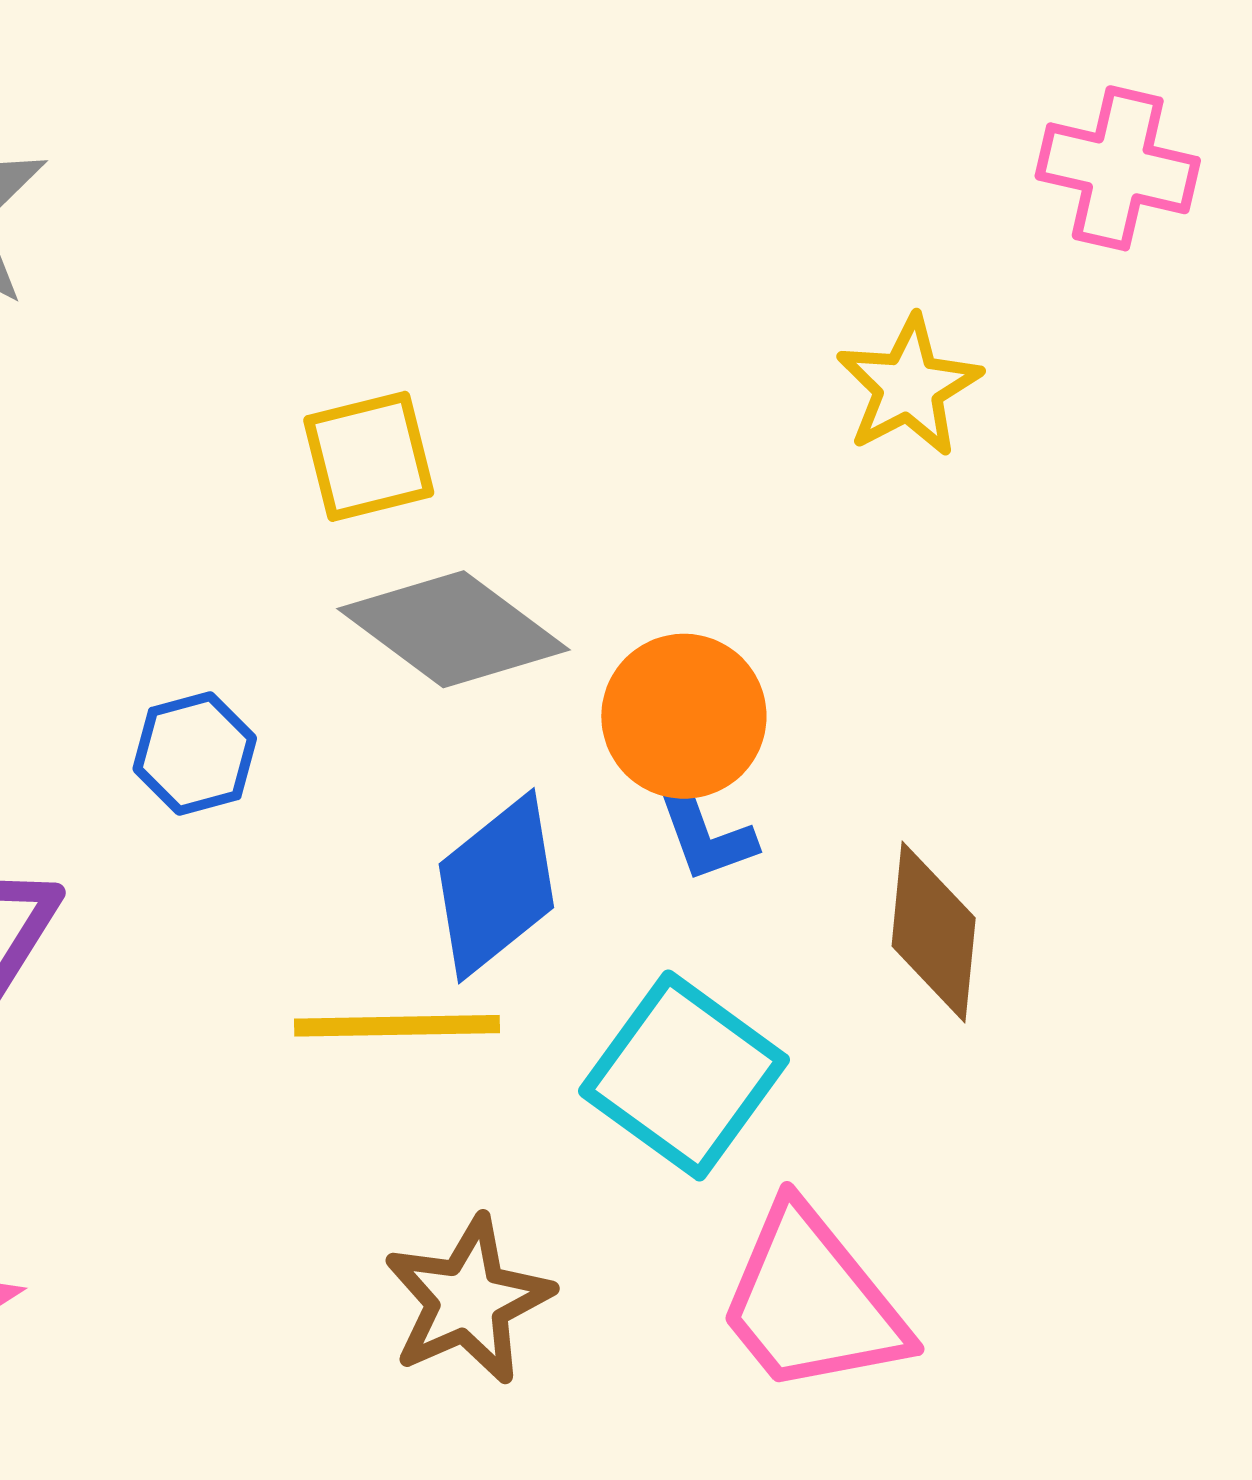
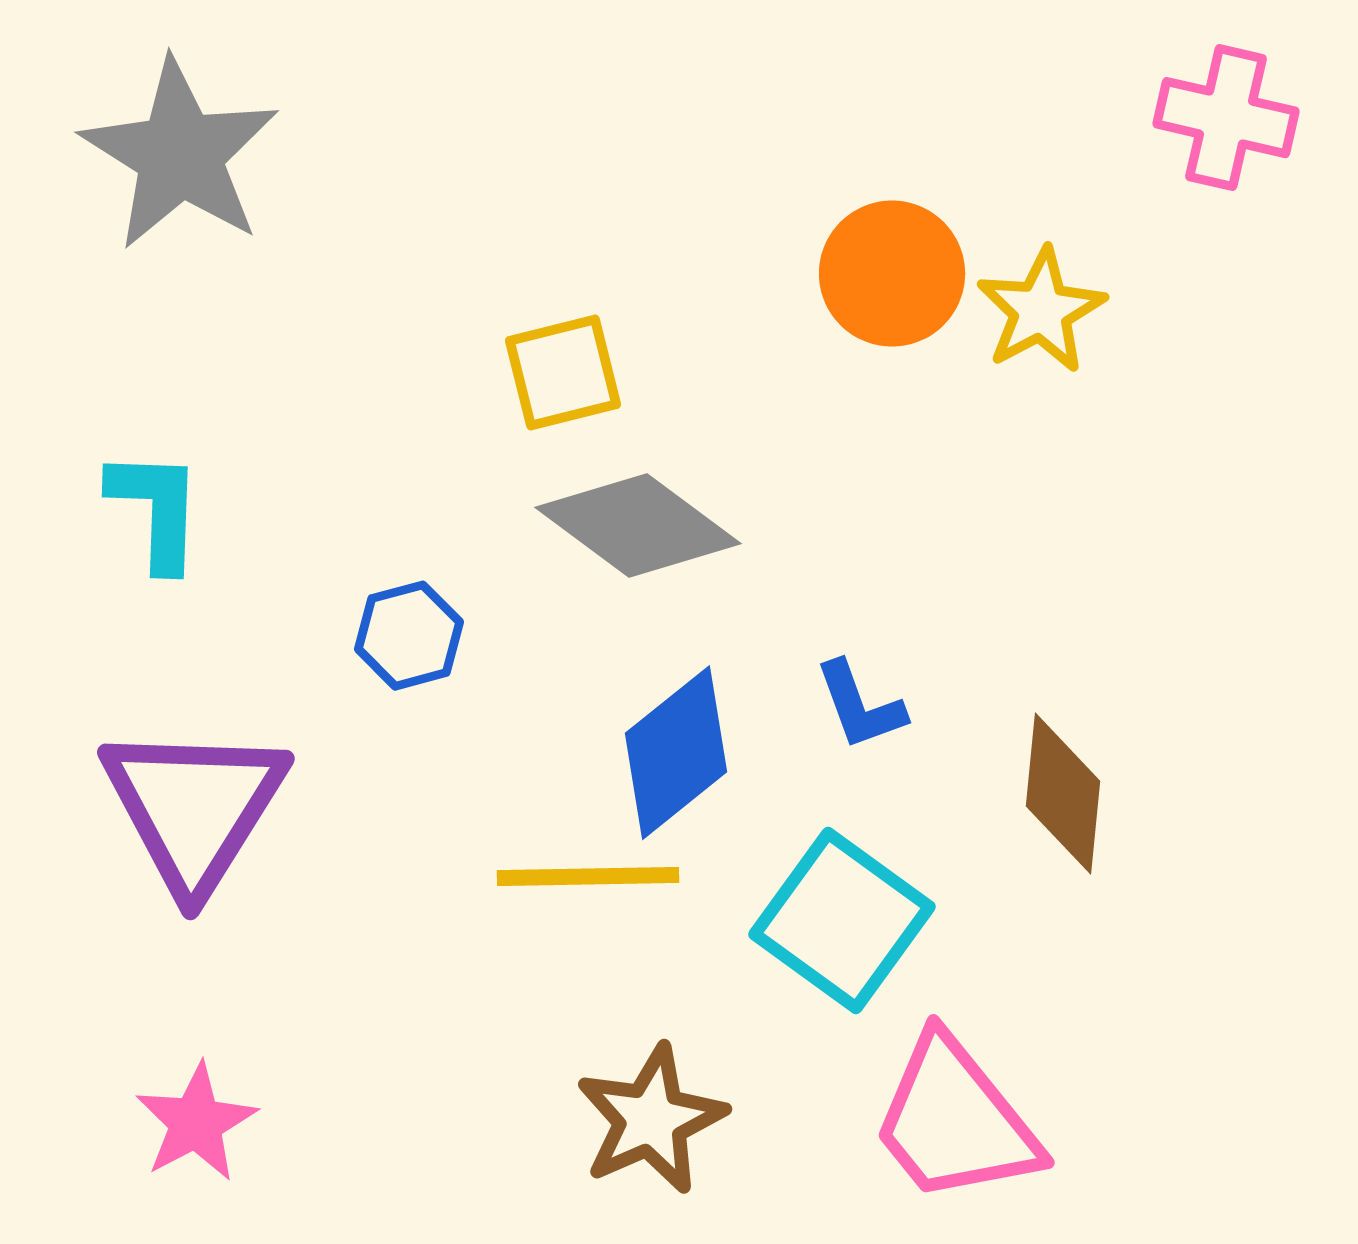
orange circle: (684, 716) -> (892, 274), moved

